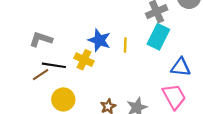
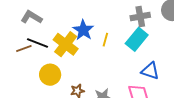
yellow cross: (84, 60) -> (66, 44), size x1.4
yellow circle: (63, 99) -> (50, 75), moved

